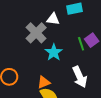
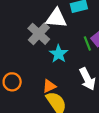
white triangle: (53, 19) -> (56, 18), size x1.5

